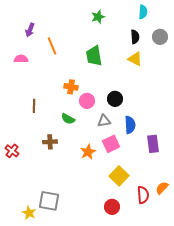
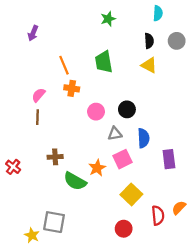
orange line: (52, 46) -> (64, 65), moved
pink semicircle: (21, 59) -> (39, 95), moved, turned -48
orange cross: (71, 87) -> (72, 88), moved
green semicircle: (68, 119) -> (75, 181), moved, size x1.5

